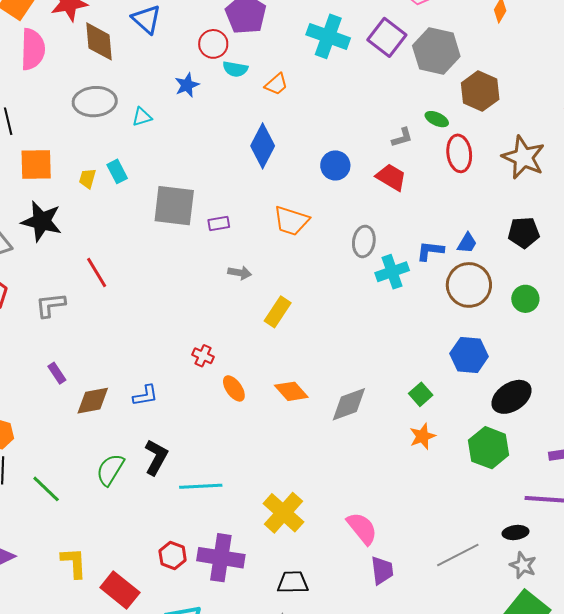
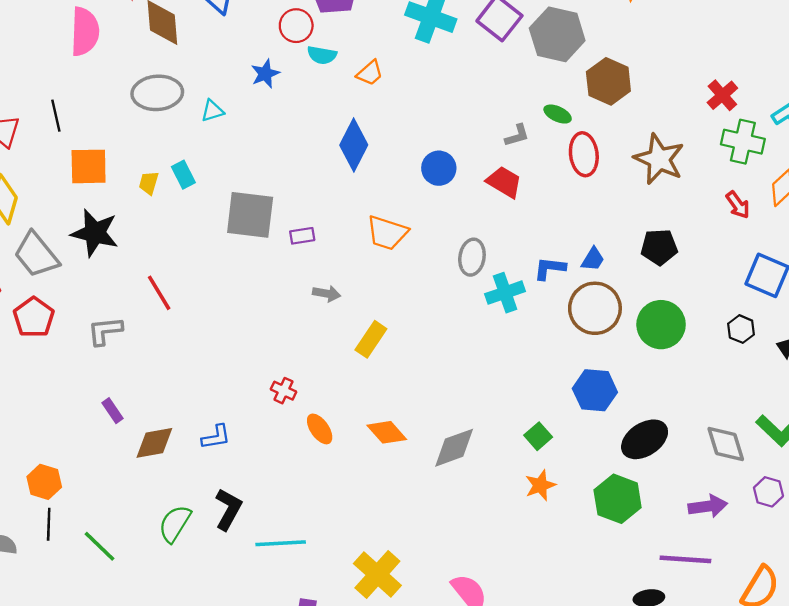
green circle: (525, 299) -> (661, 325), size x1.5

